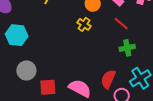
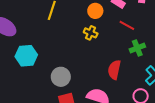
gray circle: (26, 70) -> (61, 77), moved
red semicircle: (108, 79) -> (114, 70), moved

